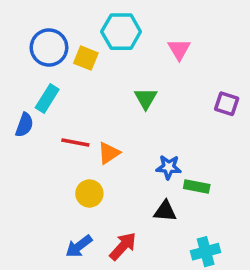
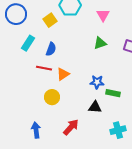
blue circle: (49, 47) -> (16, 14), moved
yellow square: (86, 58) -> (50, 20), turned 32
green triangle: (146, 99) -> (100, 43), moved, turned 40
blue semicircle: (24, 125) -> (51, 49), moved
blue arrow: (79, 246) -> (36, 130), moved, turned 119

